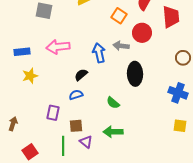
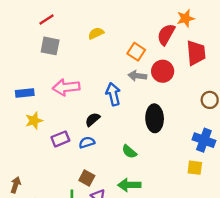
gray arrow: (121, 46) -> (137, 76), moved
purple rectangle: (53, 113) -> (60, 139), moved, turned 56
brown arrow: (13, 124) -> (16, 185), moved
brown square: (76, 126) -> (87, 178), turned 32
yellow square: (180, 126) -> (195, 168), moved

